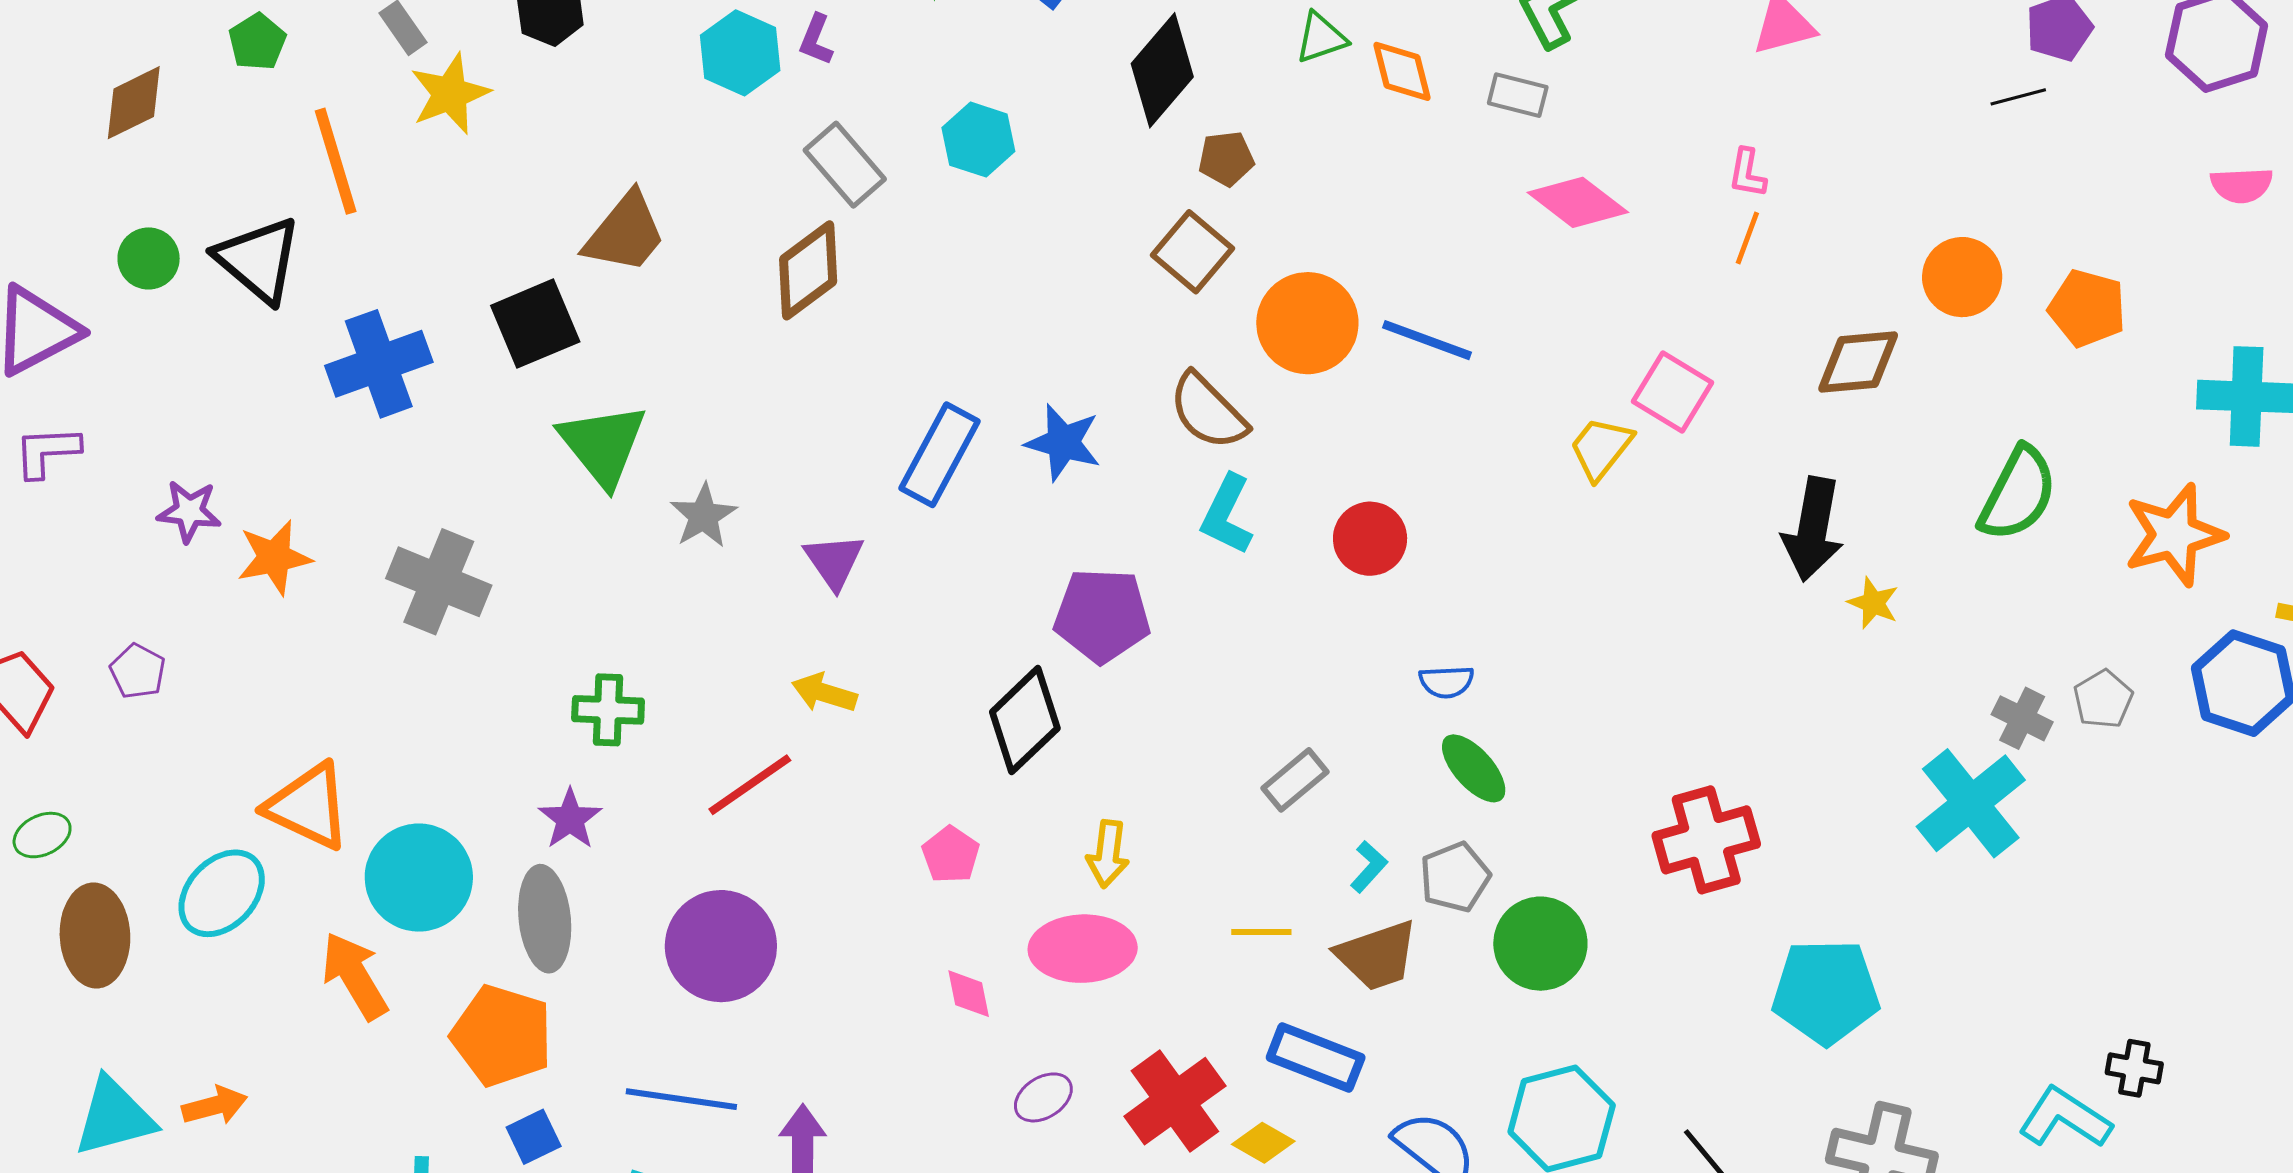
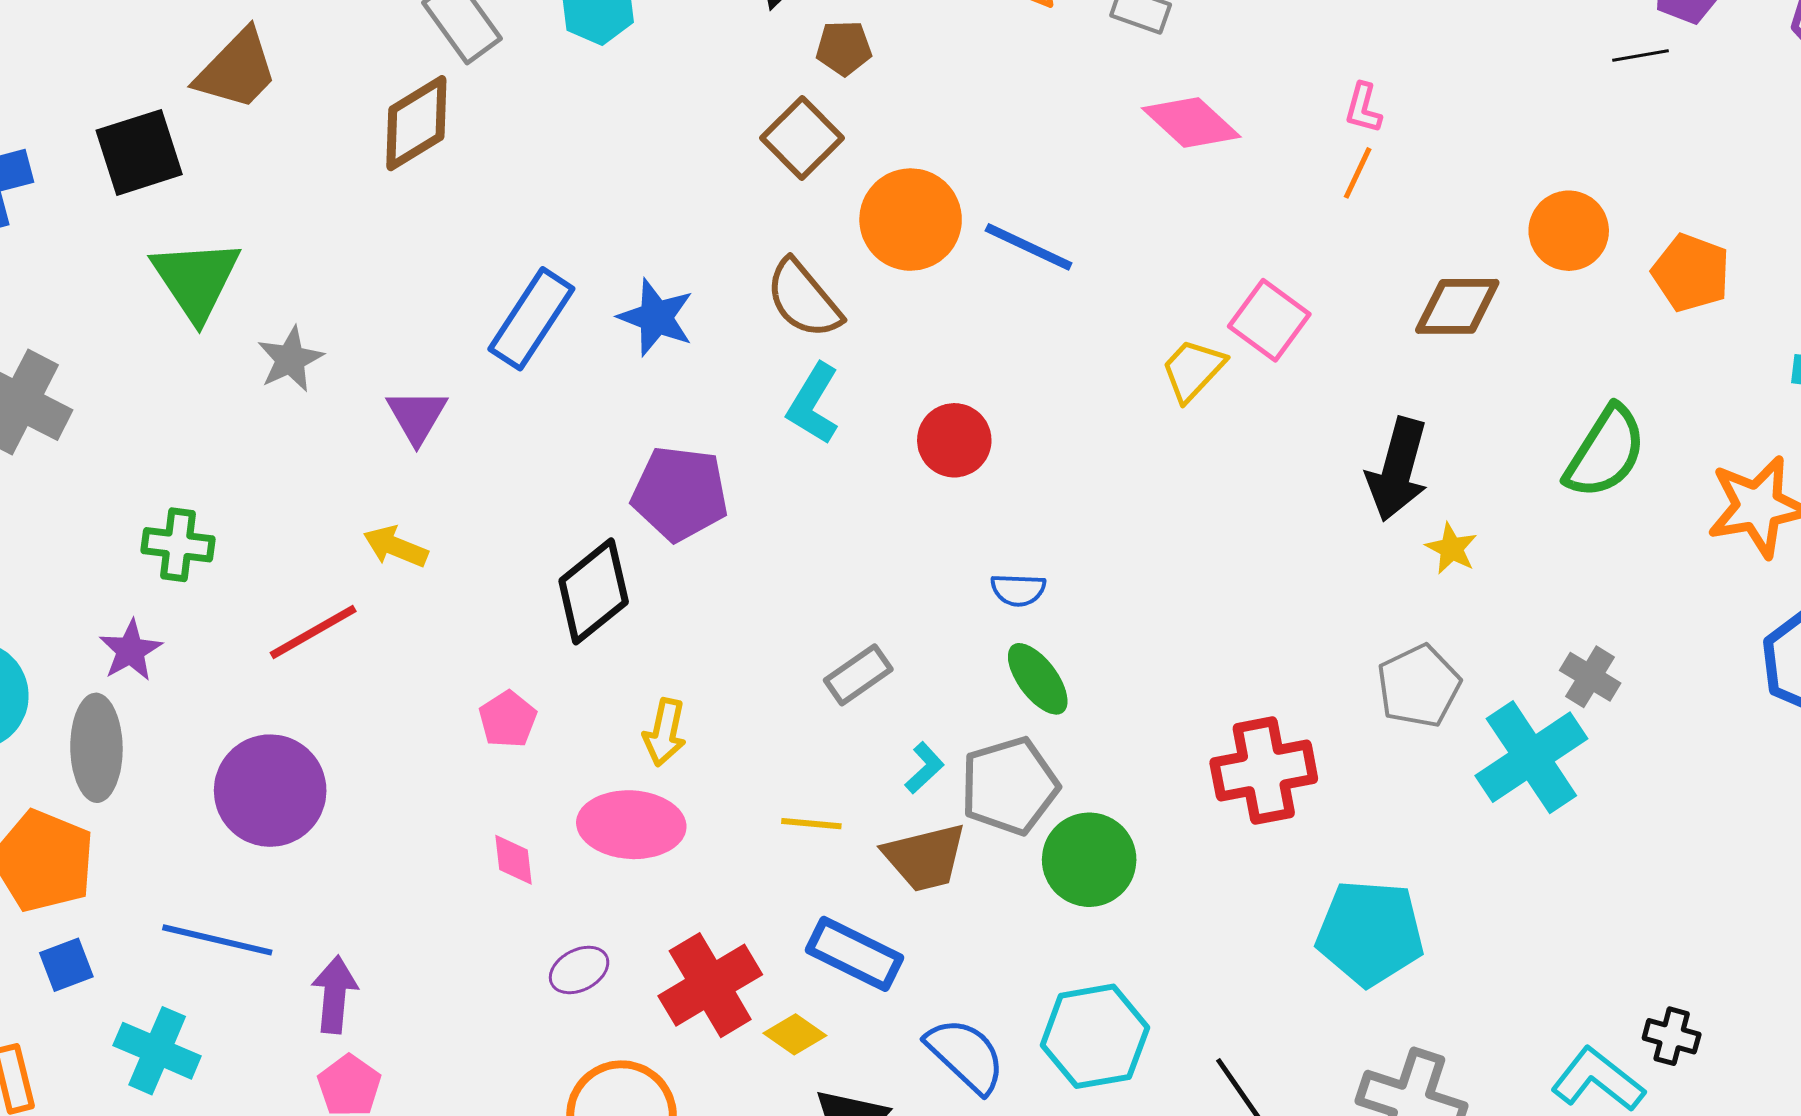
gray pentagon: (2103, 699) -> (1419, 686), moved, size x1.4
gray pentagon: (1455, 877) -> (1009, 786), size x1.4

